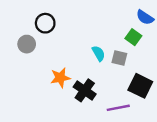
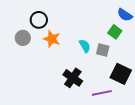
orange star: (60, 78) -> (52, 39), moved, turned 30

